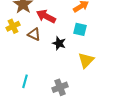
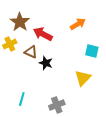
cyan square: (80, 29) -> (92, 51), moved
black star: (59, 43) -> (46, 63), moved

